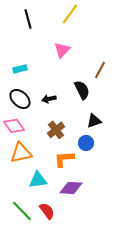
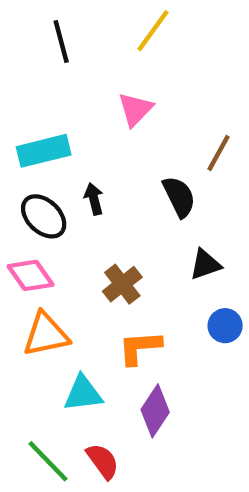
cyan rectangle: (20, 69) -> (44, 151), size x1.6
black arrow: (49, 99) -> (94, 199), moved, turned 88
blue circle: (86, 143) -> (225, 326), moved
purple diamond: (71, 188) -> (155, 411), turned -60

